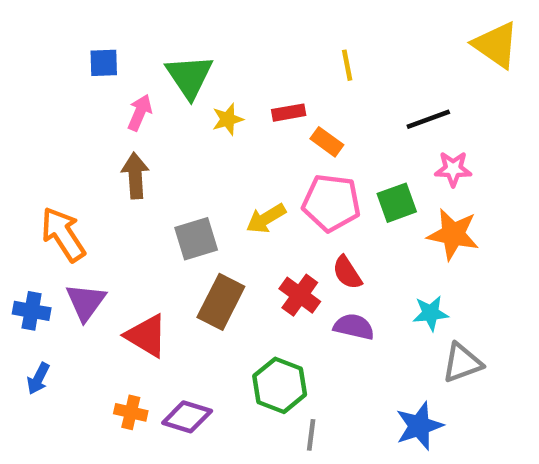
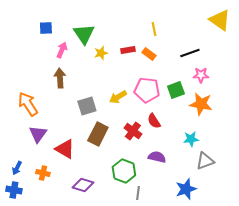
orange rectangle: (327, 142) -> (149, 54), moved
blue cross: (32, 311) -> (14, 190), moved
purple semicircle: (354, 327) -> (157, 157), moved
orange cross: (131, 412) -> (43, 173), moved

